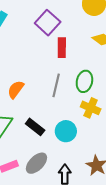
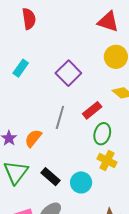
red rectangle: (62, 48) -> (92, 110), moved, turned 48
gray line: (56, 85) -> (60, 117), moved

